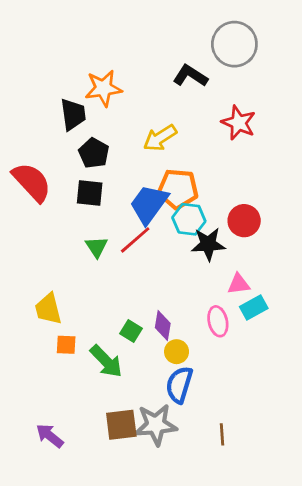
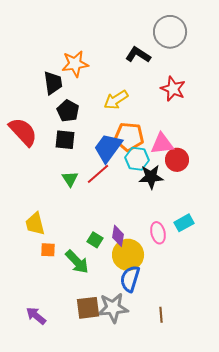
pink triangle: (239, 284) -> (162, 144), moved, size x1.4
yellow circle: (177, 352) -> (128, 255), size x1.8

